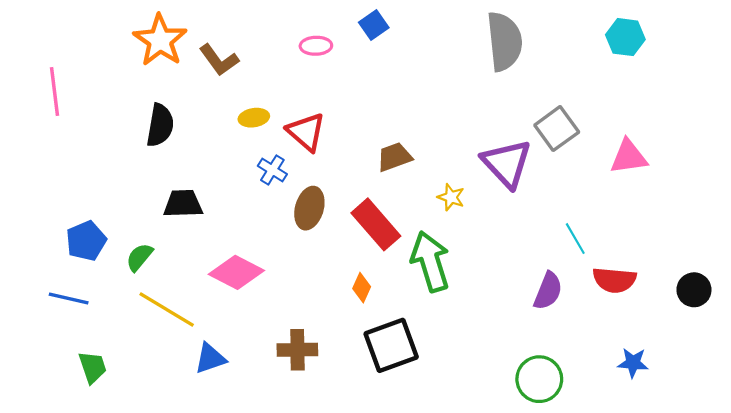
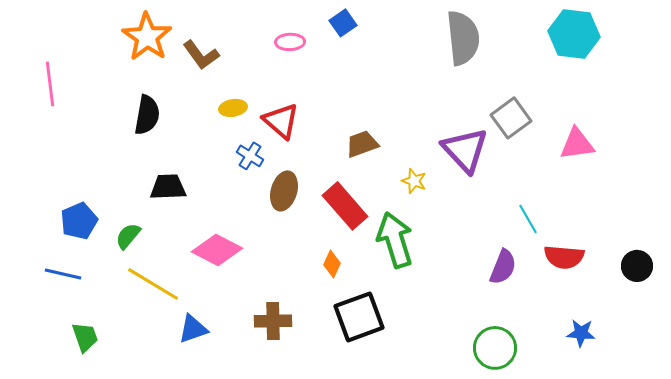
cyan hexagon: (625, 37) -> (574, 34), size x1.4

